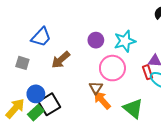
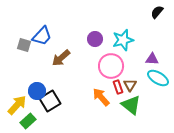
gray square: (22, 63) -> (24, 45), moved
red rectangle: (148, 72) -> (118, 87), moved
brown triangle: (96, 88) -> (130, 85), moved
green rectangle: (36, 113) -> (28, 121), moved

